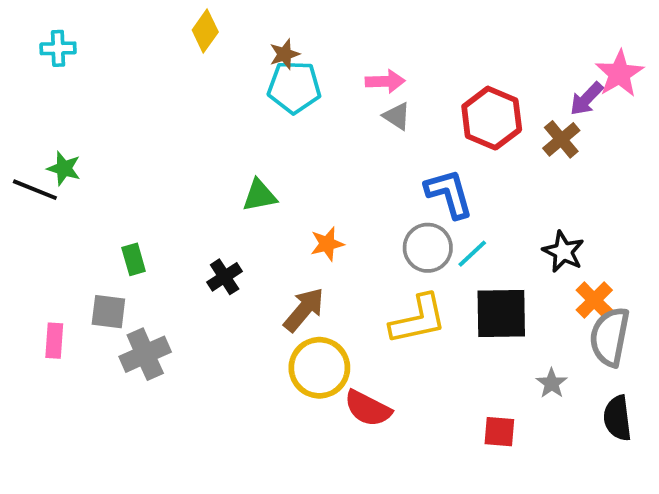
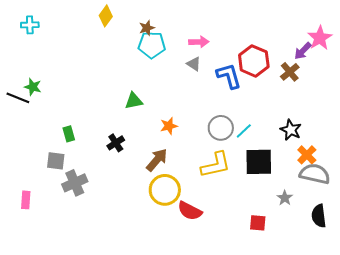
gray triangle: (397, 116) -> (194, 64), moved
blue L-shape: (449, 194) -> (229, 76), moved
gray semicircle: (610, 337) -> (315, 174), turned 92
pink rectangle: (54, 341) -> (26, 200), moved

